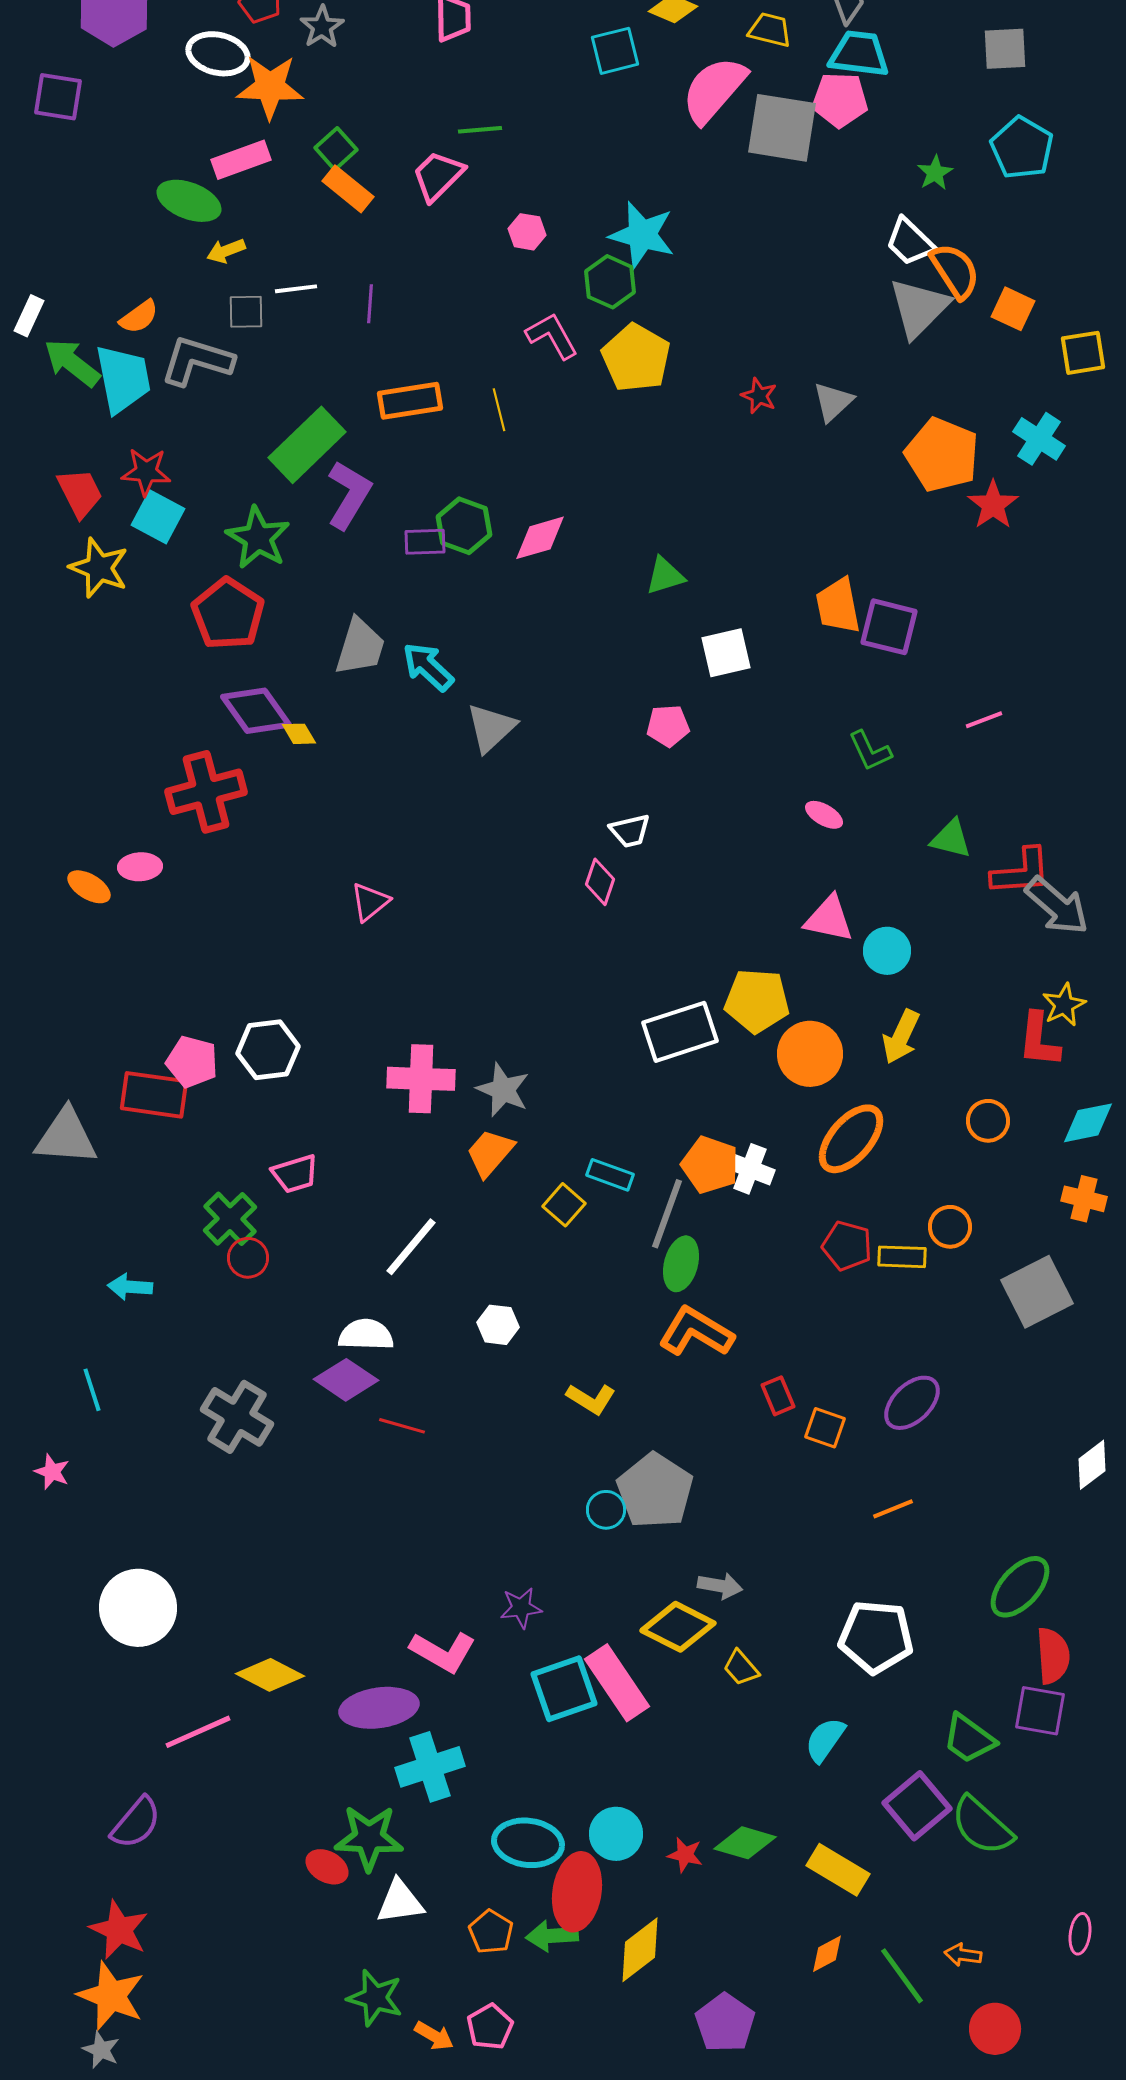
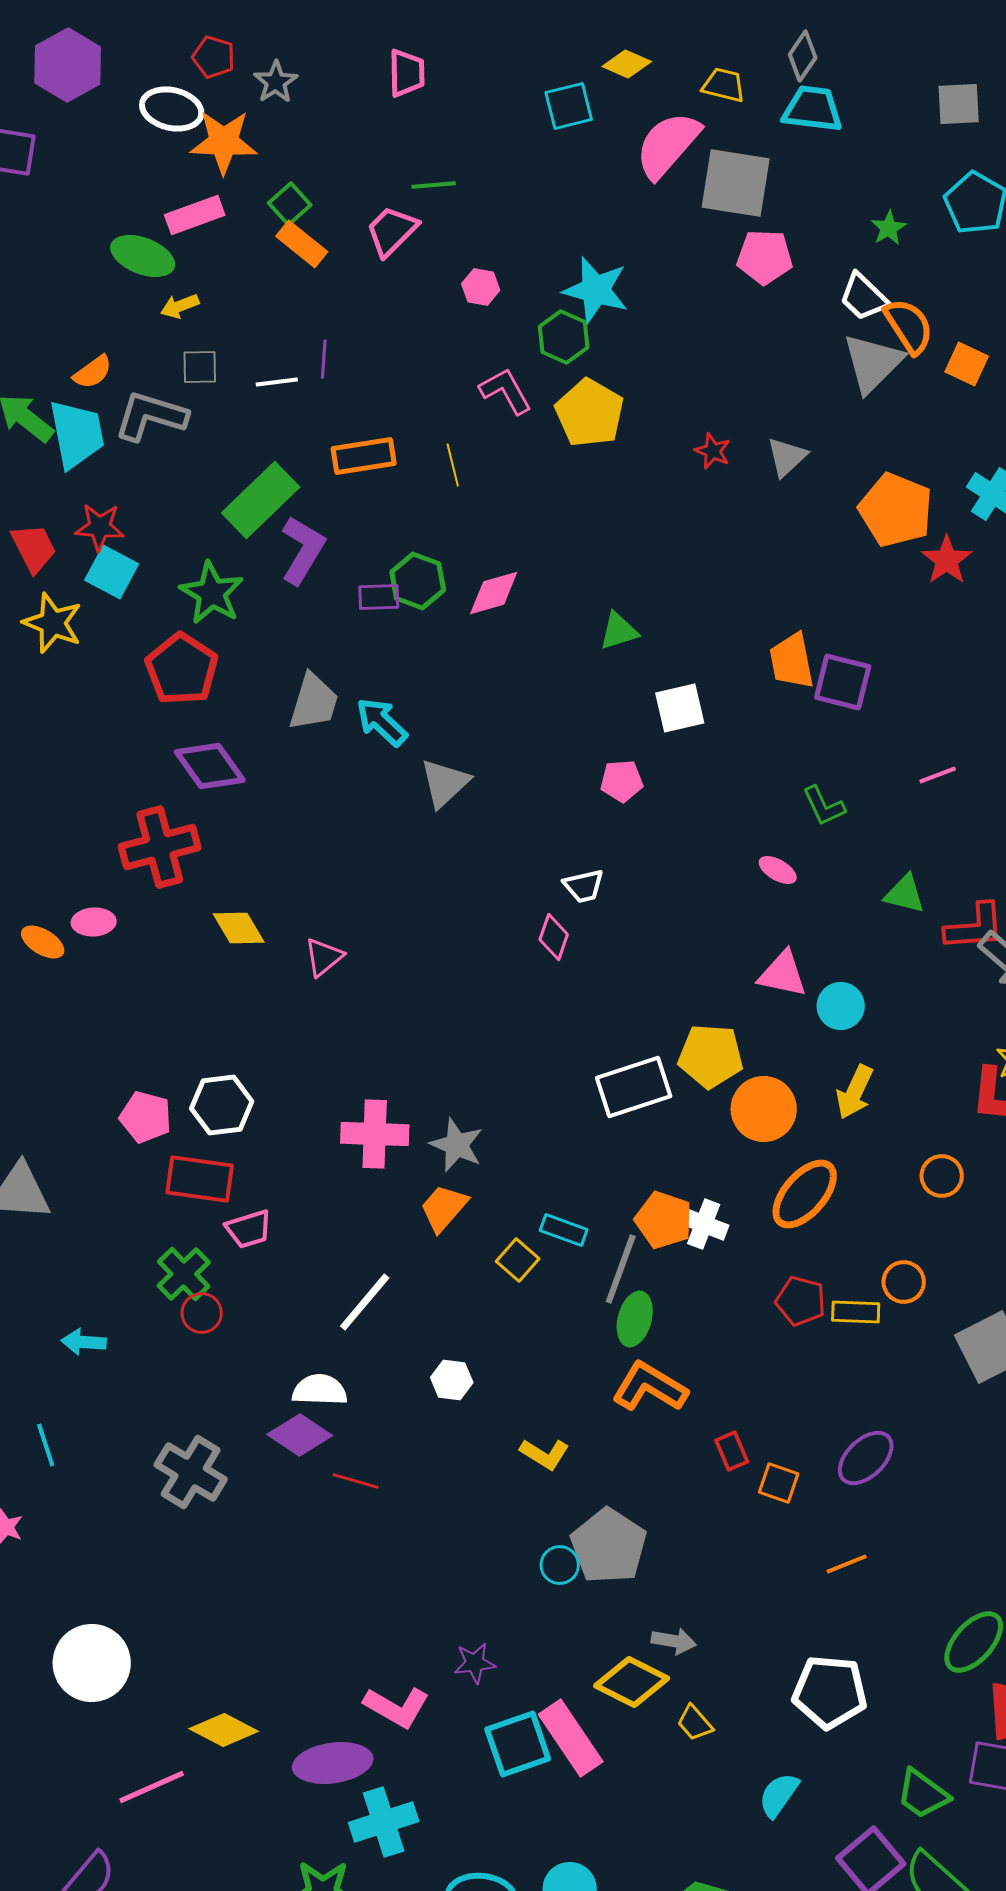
pink pentagon: (840, 100) -> (765, 257), moved
white line: (296, 289) -> (277, 382), moved
yellow diamond: (299, 734) -> (239, 928), moved, size x1.5
red rectangle: (154, 1095) -> (200, 1179), moved

